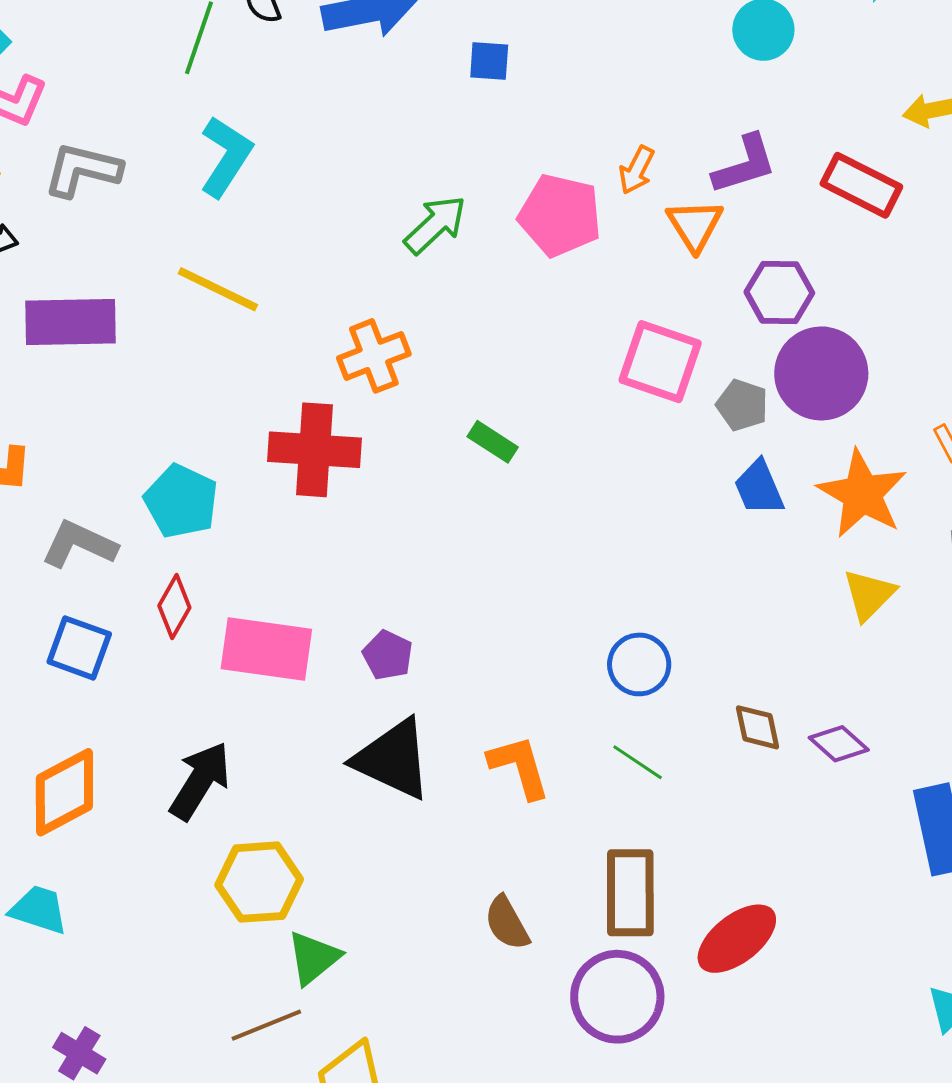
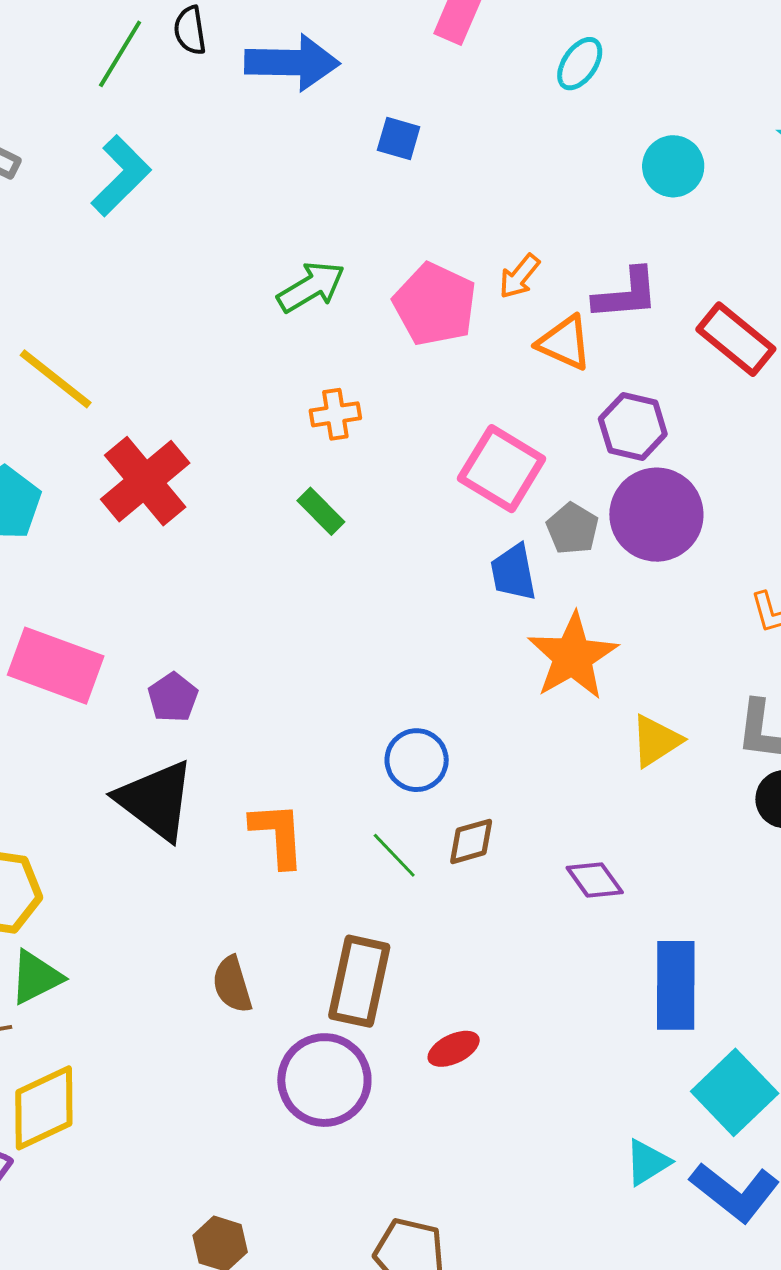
orange triangle: (695, 225) -> (565, 343), turned -46
yellow line: (218, 289) -> (56, 379), moved
orange cross: (374, 356) -> (335, 414), moved, size x0.7
red cross: (314, 450) -> (145, 481), turned 34
blue trapezoid: (759, 488) -> (513, 572), moved
orange star: (862, 494) -> (573, 656), moved
brown diamond: (757, 727) -> (471, 841), moved, turned 74
red ellipse: (737, 939) -> (454, 1049), size x0.6

